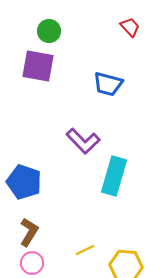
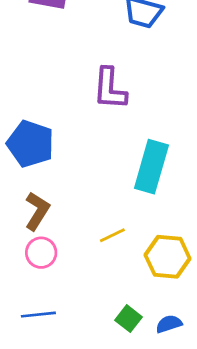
purple L-shape: (83, 141) -> (110, 89), turned 48
cyan rectangle: (114, 176) -> (151, 167), moved

